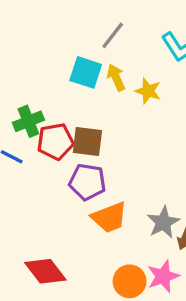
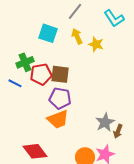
cyan square: (86, 72) -> (48, 33), moved
orange trapezoid: (109, 217) -> (58, 119), moved

